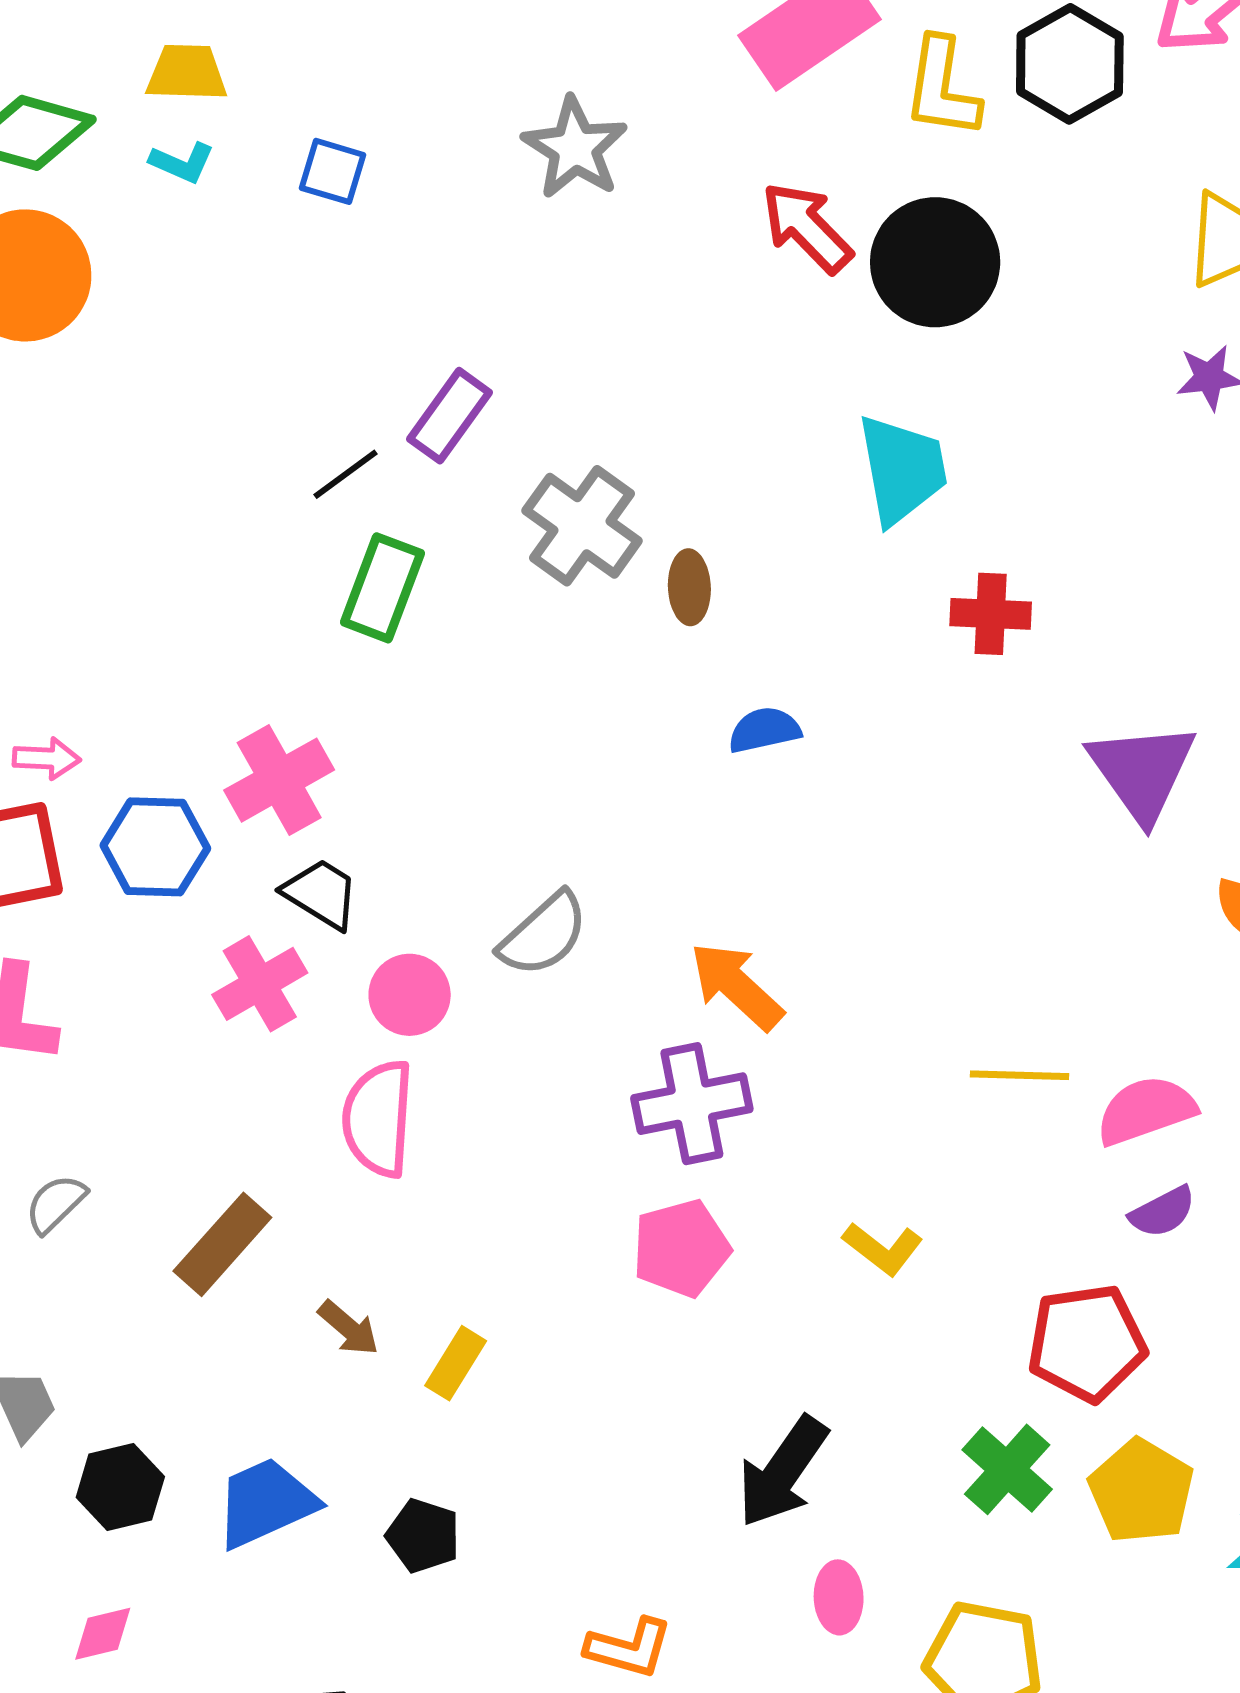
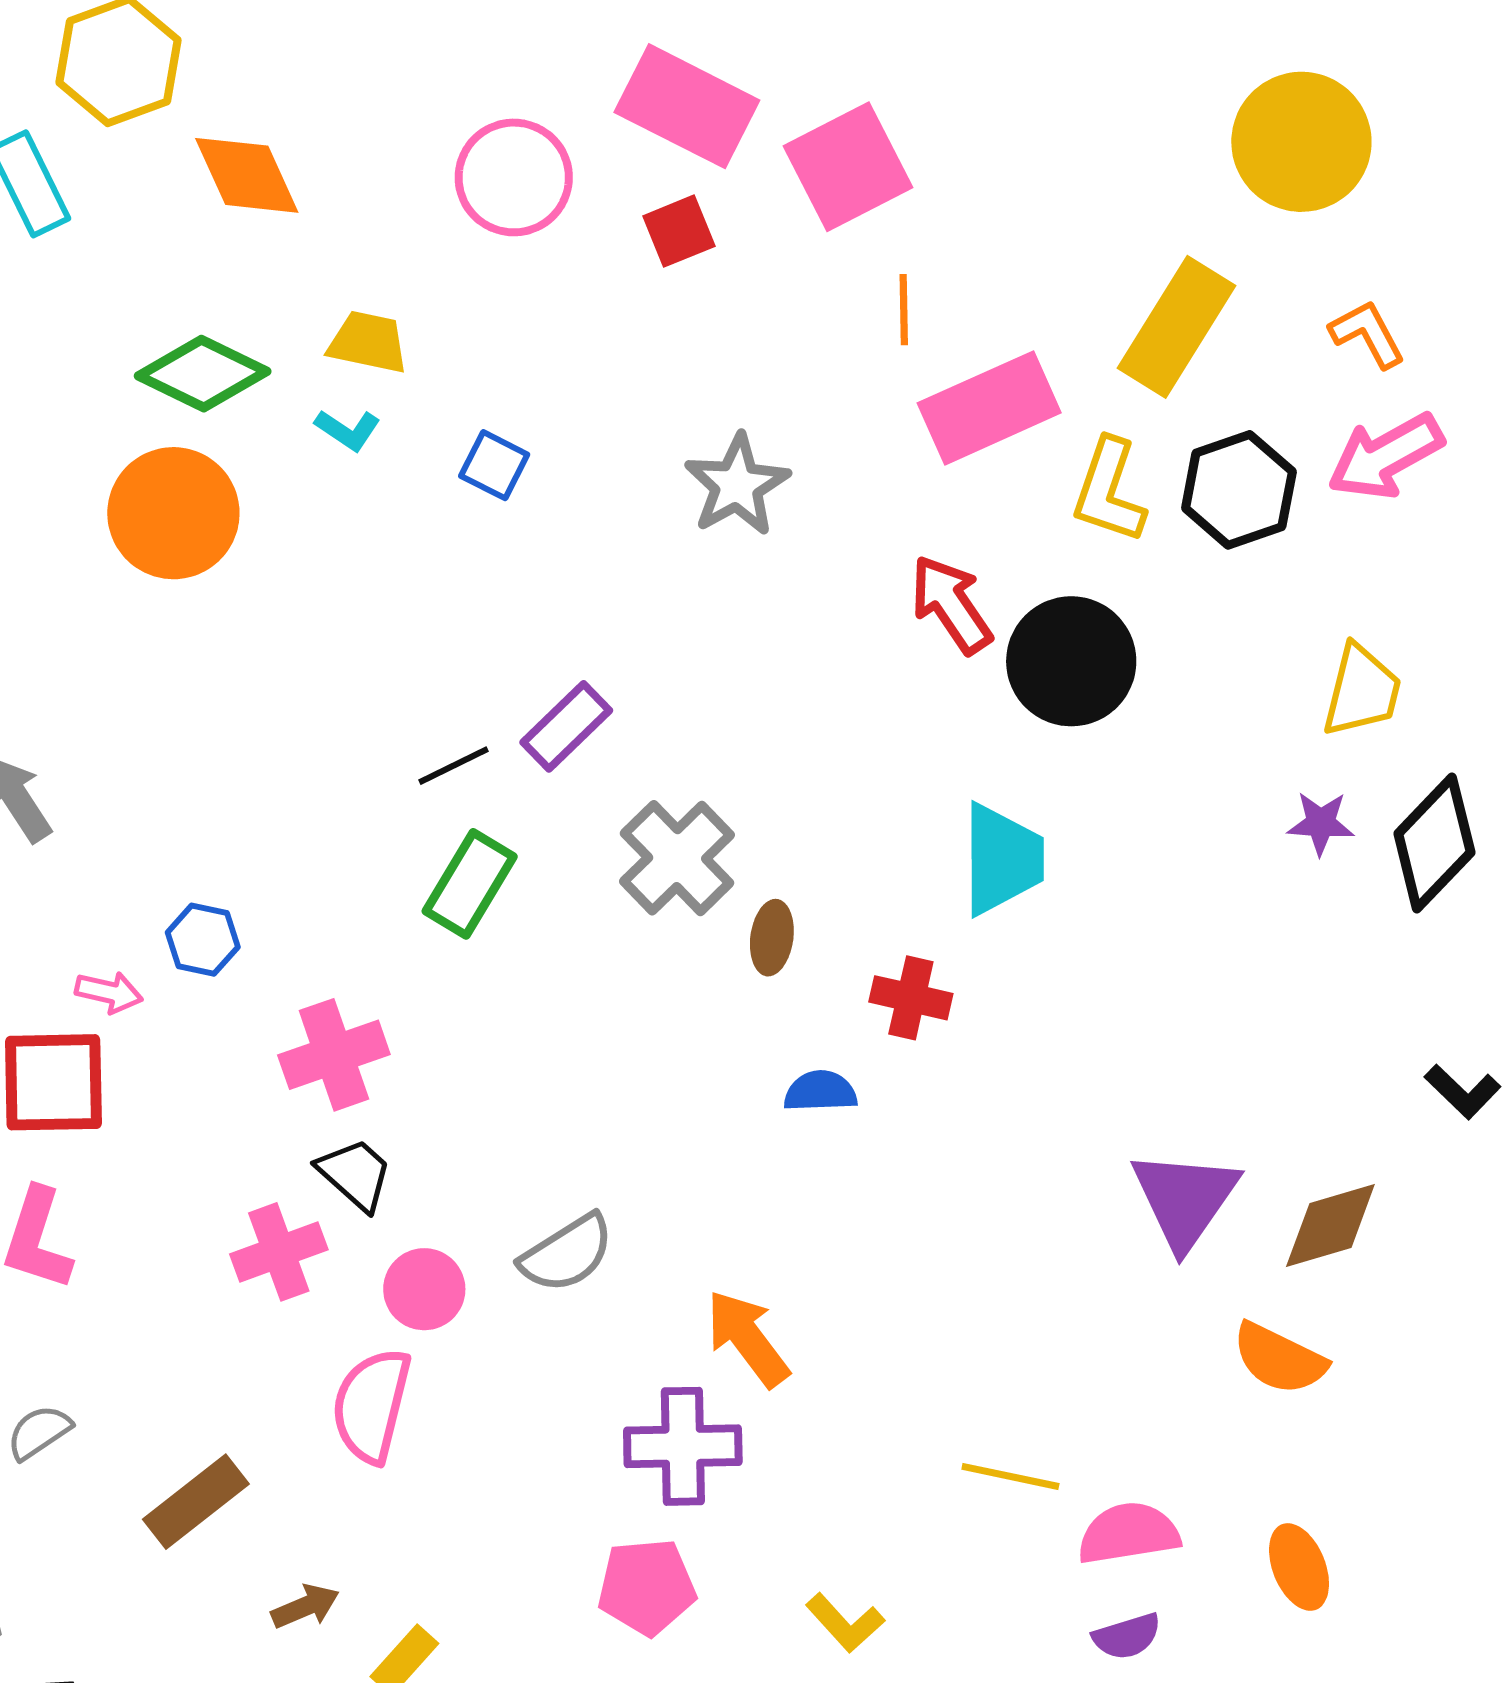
red cross: (991, 614) -> (911, 998), moved
blue hexagon: (155, 847) -> (203, 940), moved, size x0.7
brown arrow: (349, 1328) -> (305, 1606), turned -74

